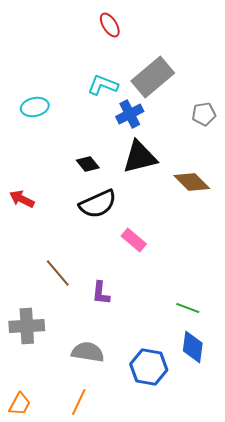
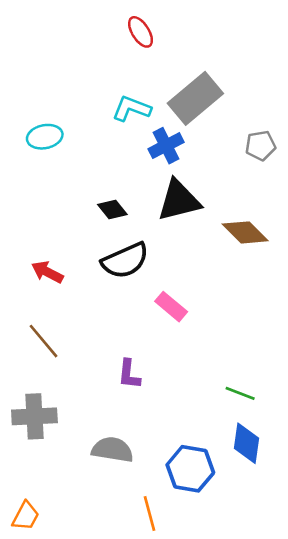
red arrow: (22, 199) -> (47, 272), moved
brown line: (58, 273) -> (43, 341), moved
orange line: (79, 402) -> (149, 513), moved, turned -40

